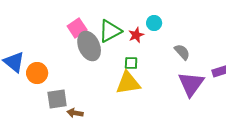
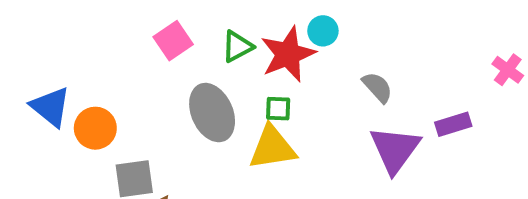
green triangle: (110, 31) -> (237, 46), size x0.7
red star: (136, 35) -> (288, 54), size x1.8
gray ellipse: (89, 46) -> (212, 113), moved

